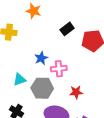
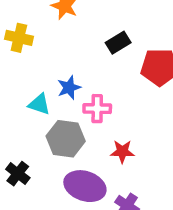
cyan triangle: (19, 80) -> (39, 104), moved, turned 32

